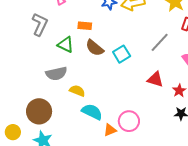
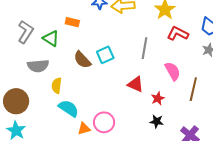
gray L-shape: (40, 24) -> (26, 32), moved
gray line: (160, 42) -> (144, 48), turned -40
brown semicircle: (95, 48) -> (82, 60), moved
yellow semicircle: (77, 91) -> (57, 86), turned -112

